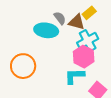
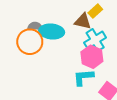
gray semicircle: (60, 18) -> (35, 26), moved, turned -48
orange circle: (23, 66) -> (30, 42), moved

